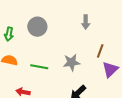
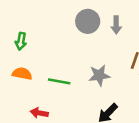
gray circle: (37, 27) -> (88, 21), moved

